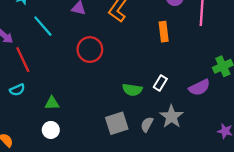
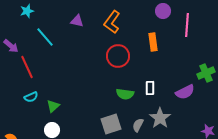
red circle: (90, 50) -> (118, 56), moved
white rectangle: (160, 83) -> (150, 88), turned -32
cyan semicircle: (17, 90) -> (31, 97), moved
green triangle: (52, 103) -> (53, 106), turned -40

